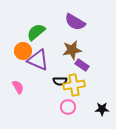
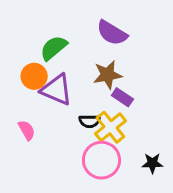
yellow cross: (74, 85) -> (110, 127), turned -30
pink circle: (68, 107) -> (101, 160), size x1.6

